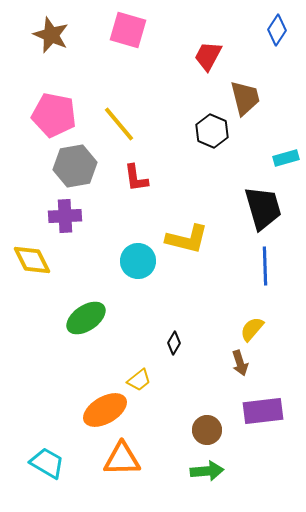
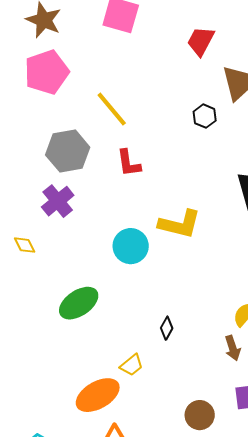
pink pentagon: (54, 115) -> (47, 72), moved, turned -30
black hexagon: (212, 131) -> (205, 116), size x0.7
purple cross: (65, 216) -> (58, 201), turned -36
yellow diamond: (32, 260) -> (25, 245), size x0.6

